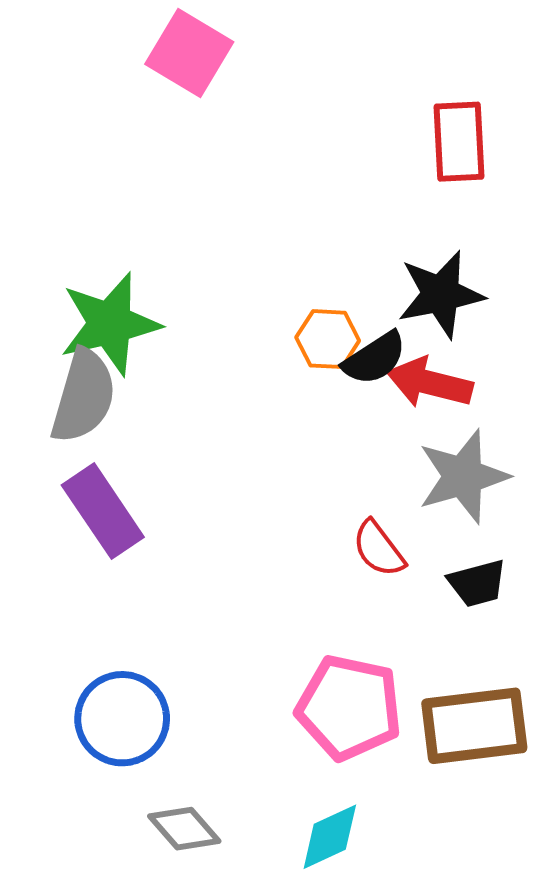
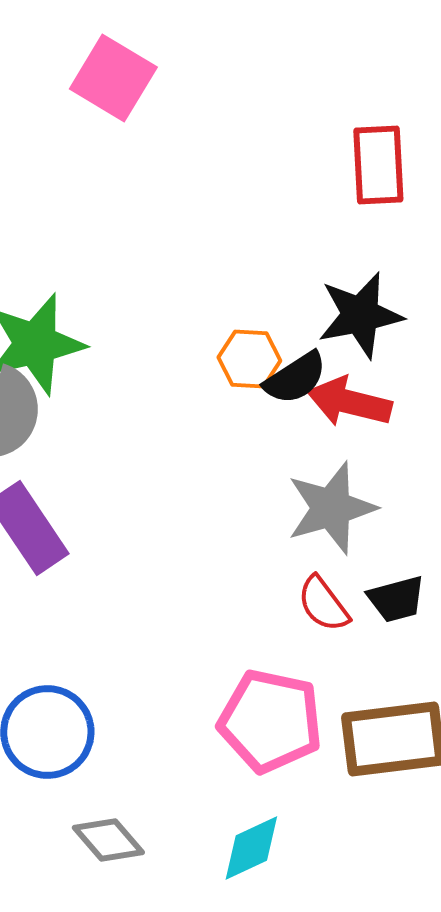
gray star: (463, 476) -> (331, 508), moved
red semicircle: (379, 549) -> (323, 604), moved

